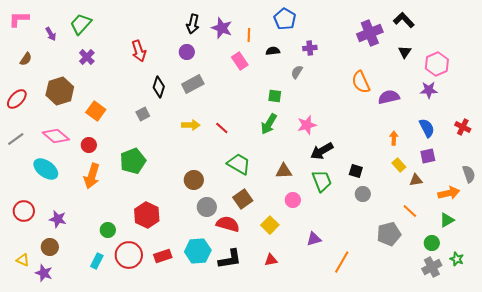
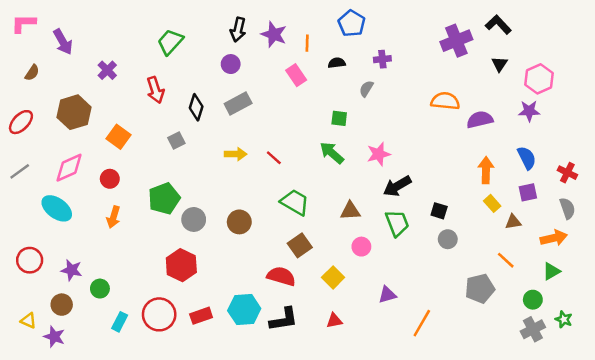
green trapezoid: (81, 24) -> (170, 42), moved
purple arrow: (51, 34) -> (63, 42), size x1.5
red arrow: (139, 51) -> (155, 90), moved
orange semicircle: (361, 82) -> (445, 101), turned 120
green arrow: (269, 124) -> (332, 153), turned 100
red cross: (463, 127) -> (567, 173), moved
pink diamond: (56, 136) -> (69, 168), turned -64
orange arrow: (394, 138) -> (486, 170), size x1.5
gray semicircle: (469, 174) -> (567, 208), moved
orange arrow: (92, 176) -> (113, 217), size x0.7
gray circle: (207, 207) -> (194, 219), moved
green circle: (108, 230) -> (100, 289), moved

